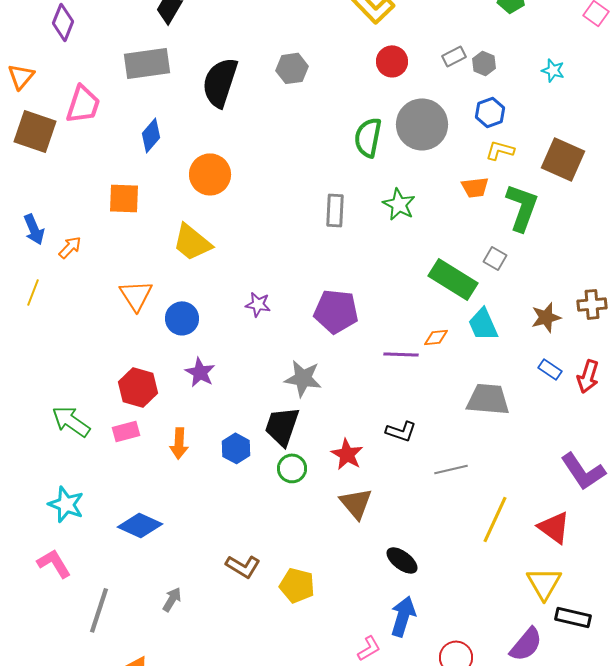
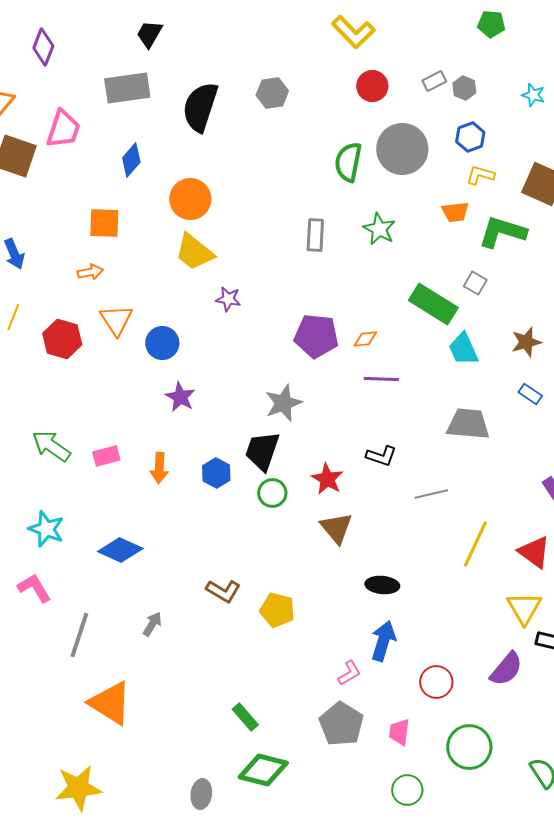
green L-shape: (522, 207) -> (502, 232), turned -93
yellow trapezoid: (192, 242) -> (194, 252), moved
orange arrow: (70, 247) -> (90, 272), moved, turned 35
purple star: (258, 304) -> (228, 299), moved
orange diamond: (436, 337) -> (365, 339), moved
gray star: (303, 378) -> (283, 403), turned -30
red hexagon: (138, 387) -> (62, 339), moved
black ellipse: (402, 560) -> (382, 585), turned -32

